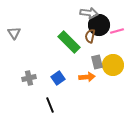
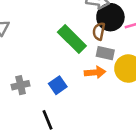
gray rectangle: (97, 62) -> (105, 53), moved, turned -64
orange arrow: (87, 77) -> (95, 72), moved

